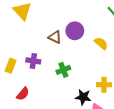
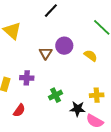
brown triangle: (55, 37) -> (46, 53), turned 40
green cross: (63, 70) -> (56, 95), moved

